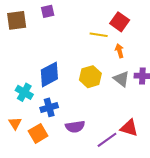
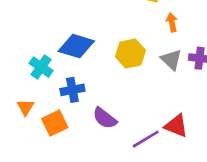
blue diamond: (49, 74) -> (76, 46), turned 40
purple semicircle: (75, 127) -> (105, 118), turned 42

